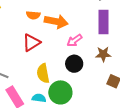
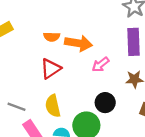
black circle: (74, 64) -> (105, 103), moved
yellow semicircle: (43, 73) -> (53, 106), moved

